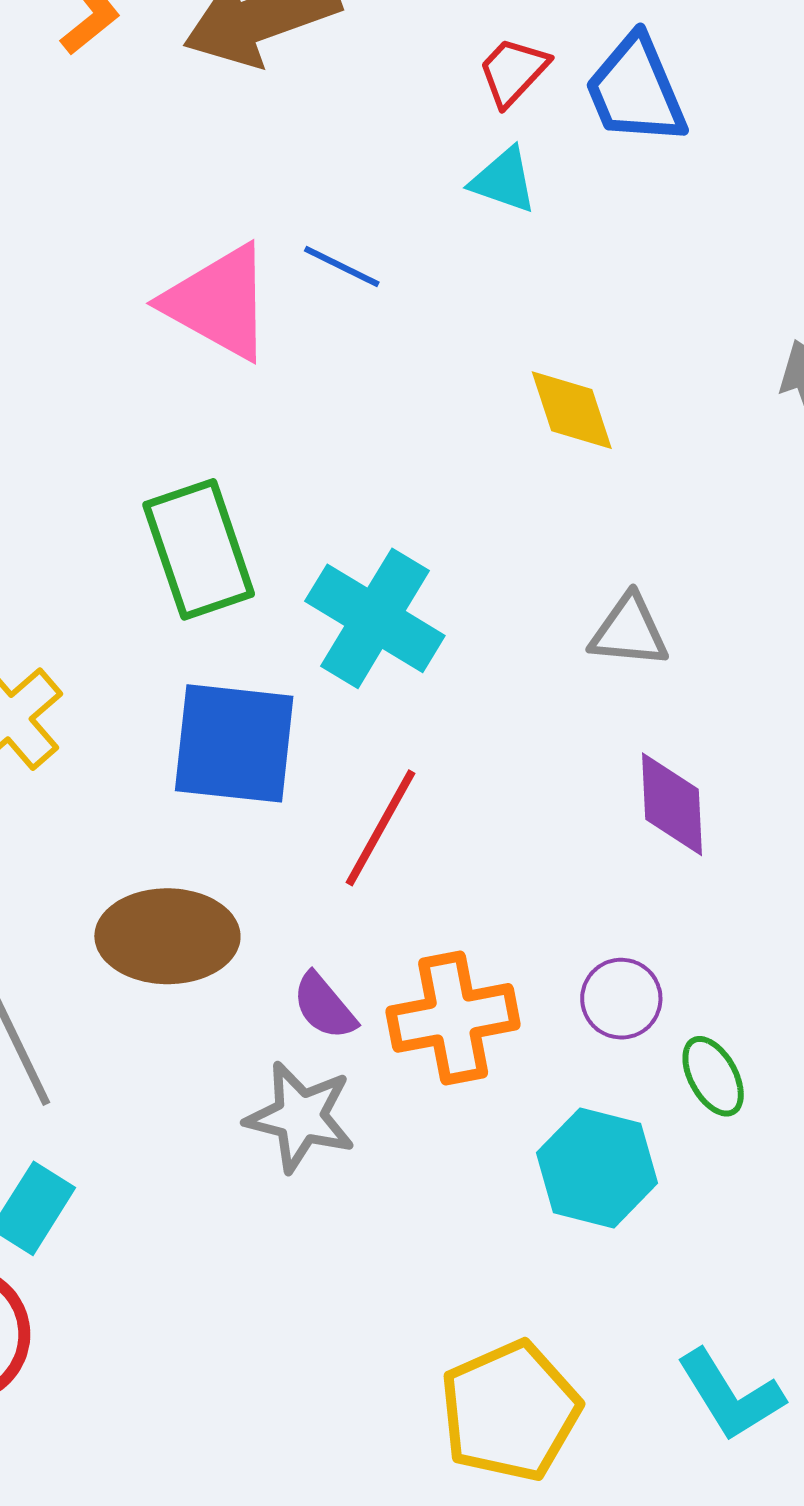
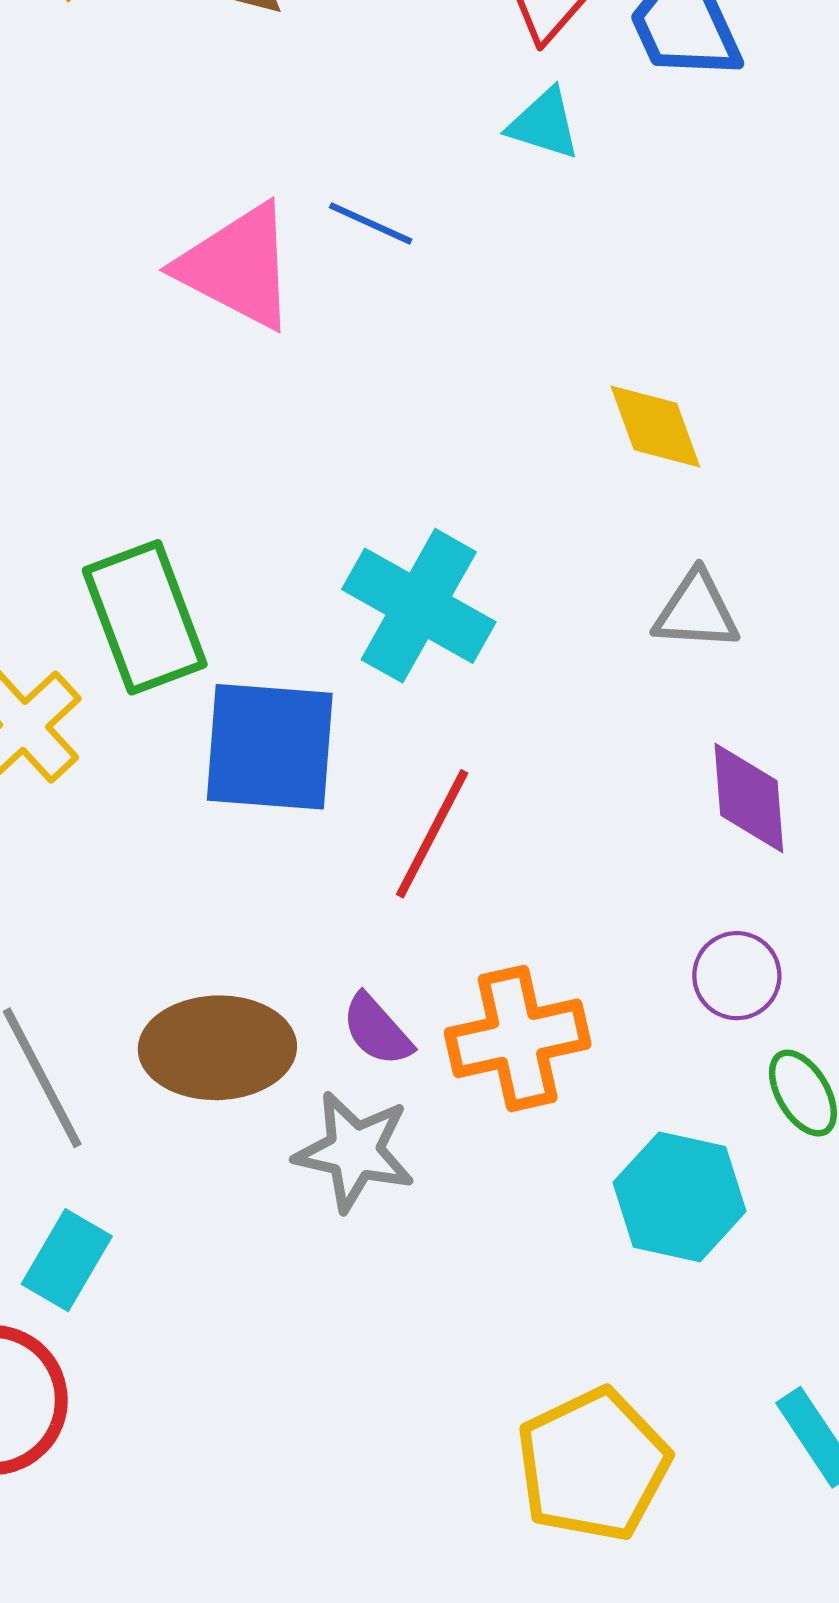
yellow diamond: (572, 410) -> (655, 426), moved
green rectangle: (199, 549) -> (145, 617), moved
brown ellipse: (167, 936) -> (217, 1048), moved
purple circle: (621, 999) -> (737, 976), moved

